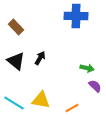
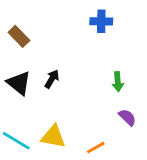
blue cross: (76, 16) -> (101, 21), size x0.7
green arrow: (87, 68) -> (118, 82), moved, turned 72

